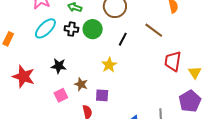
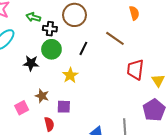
black cross: (71, 29) -> (50, 29), moved
green circle: (93, 29) -> (51, 49), moved
black star: (59, 66) -> (31, 63), moved

